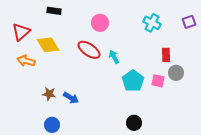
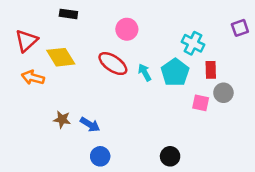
cyan cross: (152, 23) -> (193, 43), moved
cyan pentagon: (133, 81) -> (175, 72), moved
blue circle: (52, 125) -> (100, 156), moved

